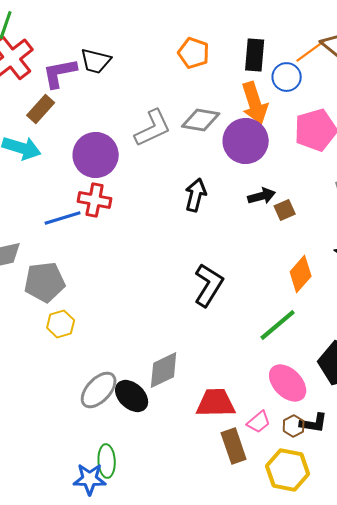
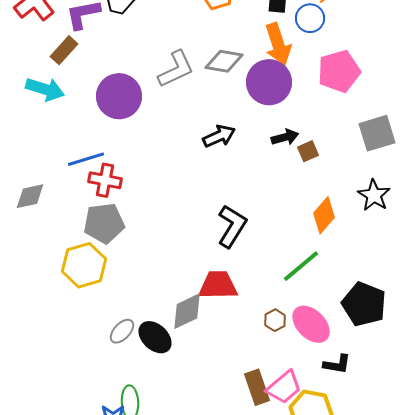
black arrow: (196, 195) -> (219, 136), turned 52
red cross: (95, 200) -> (105, 180), moved
gray pentagon: (45, 282) -> (104, 223), moved
yellow hexagon: (61, 324) -> (84, 265), size x1.6
gray ellipse: (99, 390) -> (122, 331), size x0.7
red trapezoid: (216, 403) -> (218, 285), moved
pink trapezoid: (259, 422) -> (284, 387), moved, size x1.5
brown hexagon: (294, 426) -> (275, 320), moved

